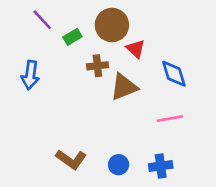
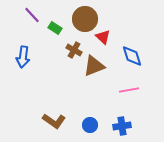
green rectangle: (72, 37) -> (55, 28), turned 64
brown cross: (97, 66) -> (74, 50), turned 35

